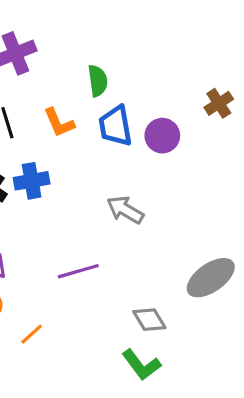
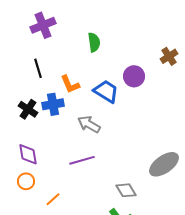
orange L-shape: (59, 123) -> (70, 84), moved
blue trapezoid: (115, 126) -> (106, 91), moved, turned 132
gray arrow: (125, 210) -> (89, 124), moved

